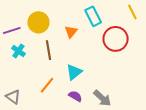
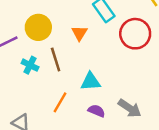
cyan cross: (18, 51) -> (30, 65), moved
cyan triangle: (74, 72) -> (91, 82), turned 42

